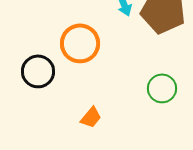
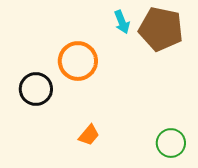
green circle: (162, 88) -> (171, 143), moved

